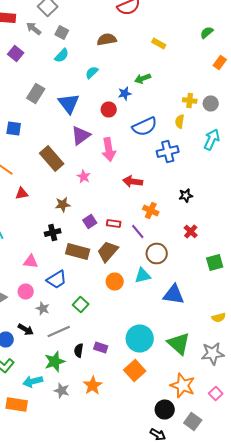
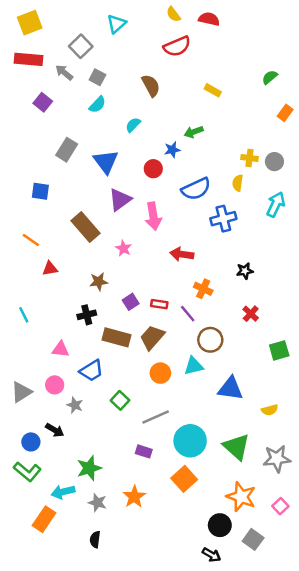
brown semicircle: (107, 40) -> (151, 86), turned 72
yellow semicircle: (219, 318) -> (270, 410), moved
gray line: (59, 332) -> (156, 417), moved
black semicircle: (79, 350) -> (95, 539), moved
orange rectangle: (17, 404) -> (44, 519), turned -65

